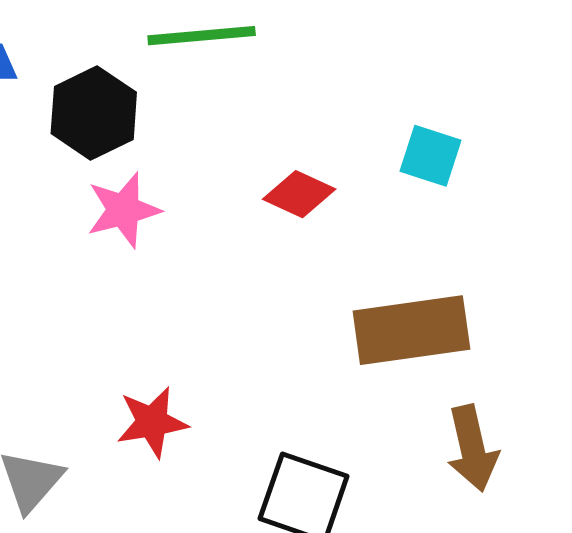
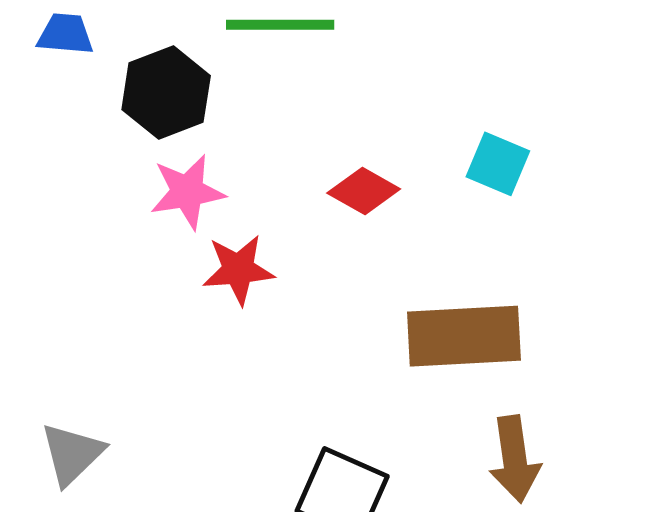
red star: (152, 422) -> (238, 269), moved

